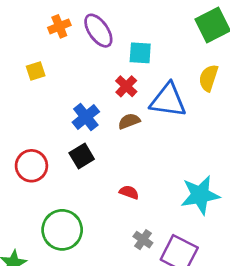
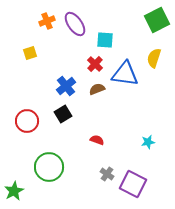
cyan star: (200, 195) -> (148, 142), size x0.5

